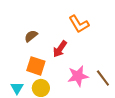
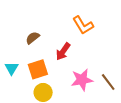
orange square: (36, 66) -> (38, 69), turned -36
cyan triangle: (17, 88) -> (12, 68), moved

